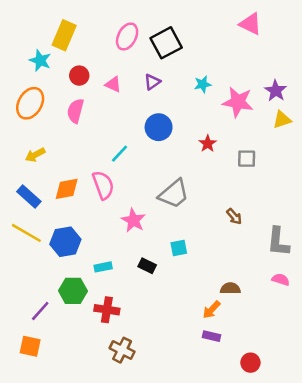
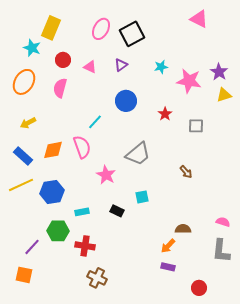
yellow line: (26, 233) -> (21, 185), turned -55
gray L-shape: (278, 242) -> (221, 251), moved

